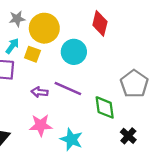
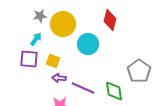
yellow square: (32, 54) -> (53, 61), moved
purple line: (68, 89) -> (83, 88), moved

